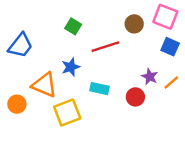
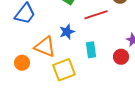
cyan rectangle: (99, 89) -> (91, 50), turned 70

